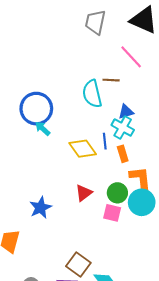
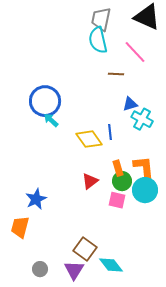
cyan semicircle: (92, 94) -> (98, 40), moved
cyan cross: (123, 128) -> (142, 119), moved
orange rectangle: (123, 154) -> (118, 168), moved
blue star: (40, 208) -> (36, 199), moved

